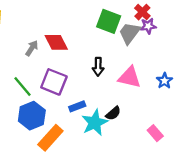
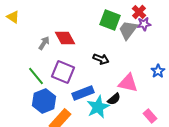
black arrow: (98, 67) -> (101, 59), turned -70
pink triangle: (130, 77) -> (128, 83), moved
blue rectangle: (77, 106) -> (83, 93), size x1.5

